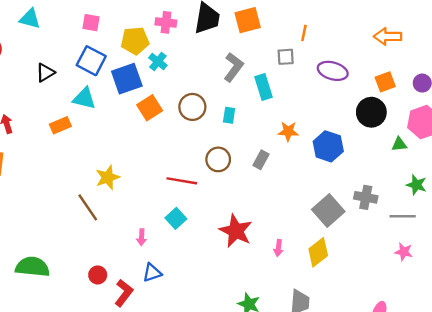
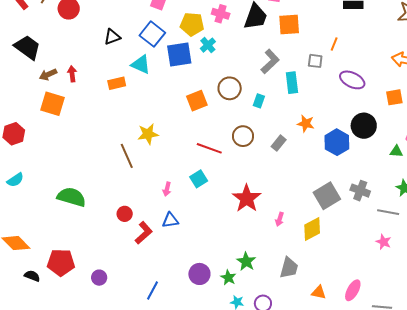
orange square: (150, 108) -> (197, 101), moved
black circle: (371, 112) -> (364, 126), moved

